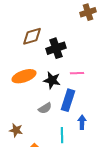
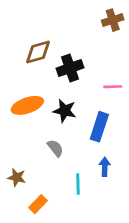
pink line: (77, 73) -> (113, 87), moved
blue rectangle: (68, 100) -> (99, 127), moved
gray semicircle: (45, 108) -> (55, 148), turned -96

